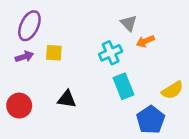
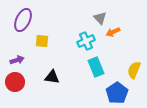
purple arrow: (24, 57) -> (17, 60), moved
yellow semicircle: (172, 90) -> (134, 70), turned 144

